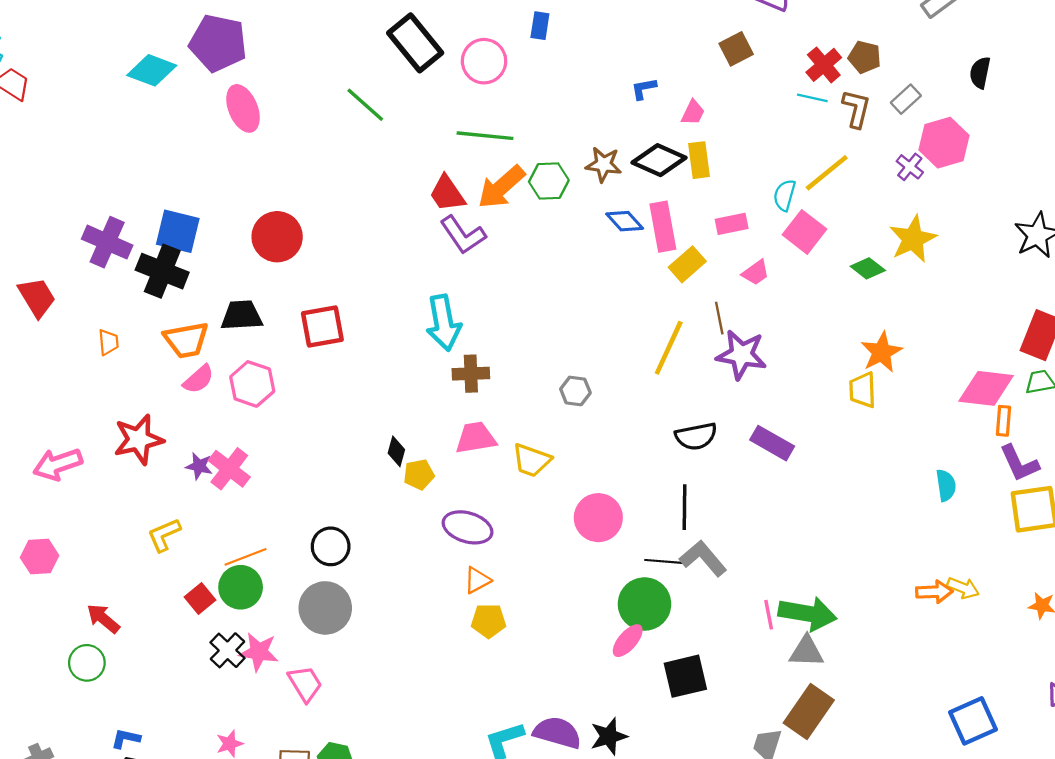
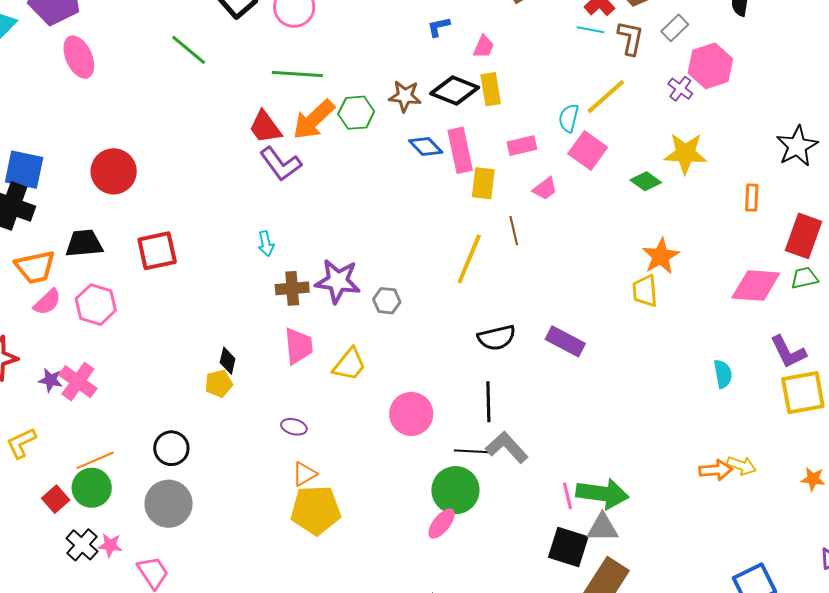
yellow star: (913, 239) -> (685, 153), turned 30
yellow rectangle: (687, 264) -> (483, 183), turned -40
cyan arrow: (443, 323) -> (266, 244), size x0.5
purple star: (741, 355) -> (338, 281), moved
orange rectangle: (1003, 421) -> (752, 198), moved
pink trapezoid: (476, 438) -> (298, 346), turned 96
yellow trapezoid: (532, 460) -> (349, 364), turned -69
yellow pentagon: (419, 475) -> (219, 384), moved
purple ellipse: (468, 527) -> (294, 427), size x0.6
yellow pentagon: (488, 621) -> (316, 510), size x1.6
pink star: (259, 652) -> (110, 545), size x0.7
black square: (685, 676) -> (568, 547), moved, turned 33

